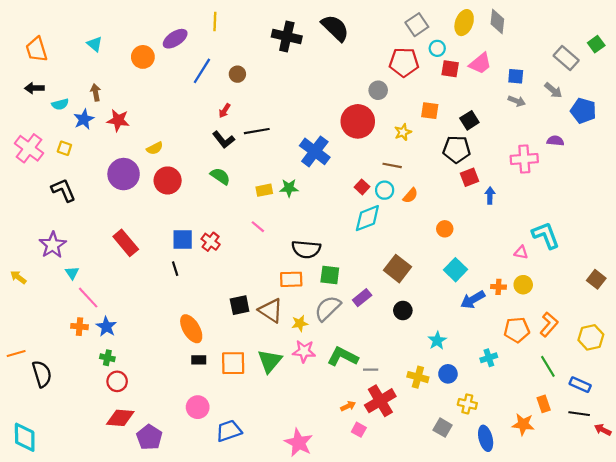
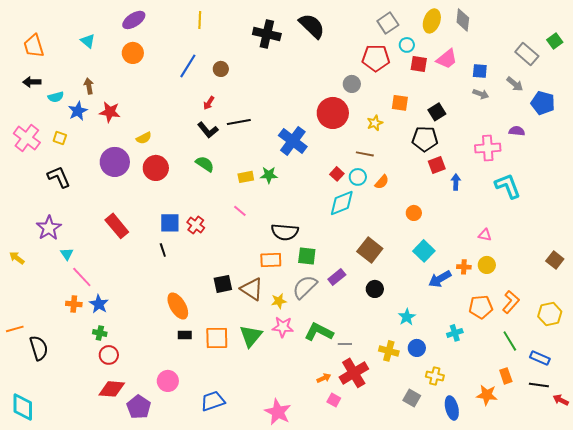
purple ellipse: (175, 39) -> (134, 20), moved
cyan L-shape: (546, 235) -> (508, 186), moved
pink circle: (198, 407) -> (168, 381), moved

